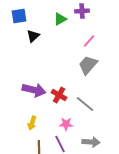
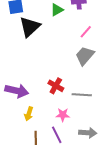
black triangle: (33, 36) -> (30, 27), size x1.6
purple arrow: (34, 90) -> (17, 91), moved
gray line: (85, 104) -> (82, 95), turned -36

